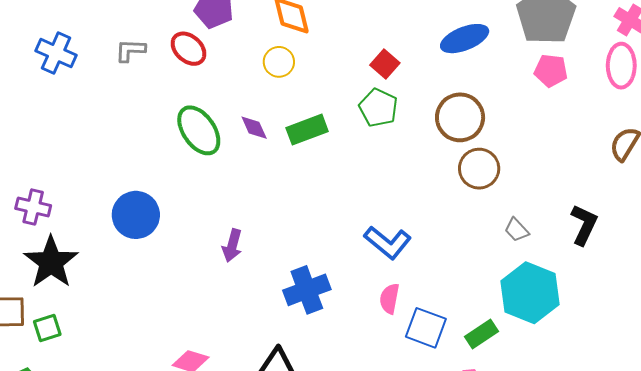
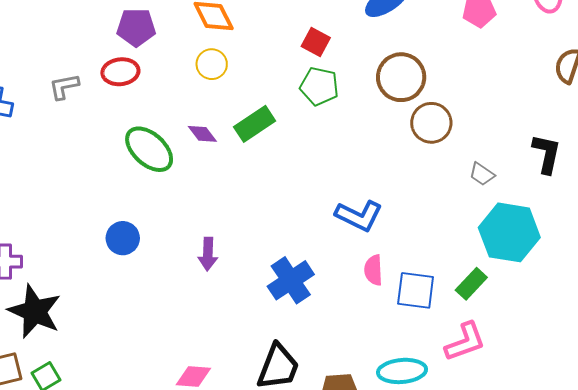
red ellipse: (189, 49) -> (120, 72), turned -36
blue circle: (136, 215) -> (123, 238), moved, size x0.7

